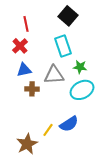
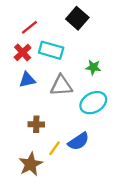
red line: (26, 24) -> (29, 27), turned 63
cyan rectangle: (63, 46) -> (51, 50), moved, turned -55
green star: (80, 67) -> (93, 67), moved
brown cross: (32, 89) -> (36, 124), moved

